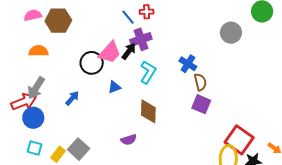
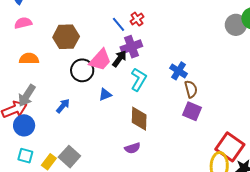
red cross: (147, 12) -> (137, 19), turned -32
brown hexagon: (58, 21) -> (66, 37), moved
gray circle: (231, 33) -> (236, 25), moved
purple semicircle: (129, 140) -> (132, 148), moved

